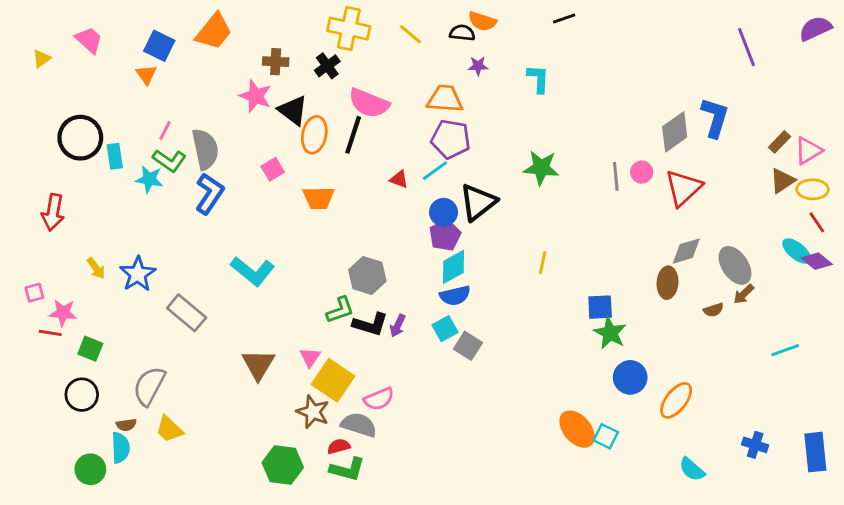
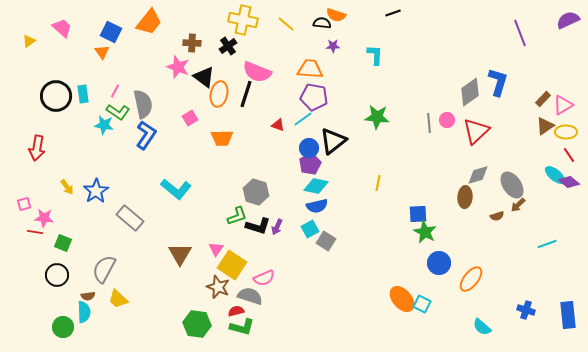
cyan rectangle: (115, 156) -> (83, 94), moved
cyan diamond: (454, 267) -> (316, 186), turned 40

